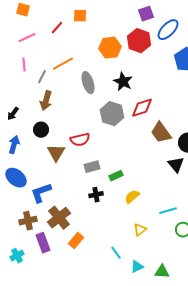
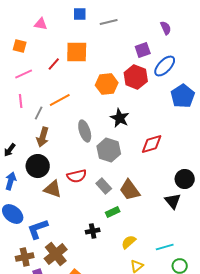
orange square: (80, 16) -> (77, 52), size x1.6
gray ellipse: (88, 83) -> (85, 131), moved
red diamond: (142, 108) -> (152, 144), moved
black circle: (41, 130) -> (38, 166), size x1.5
brown trapezoid: (161, 133) -> (130, 190), moved
brown triangle: (56, 153) -> (53, 189), turned -42
gray rectangle: (92, 167) -> (104, 186), moved, turned 63
yellow semicircle: (132, 197) -> (129, 242), moved

